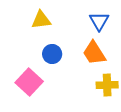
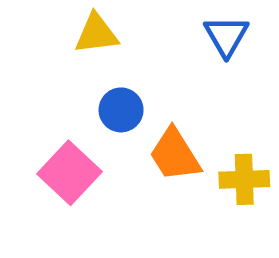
orange trapezoid: (94, 53) -> (175, 155), moved

